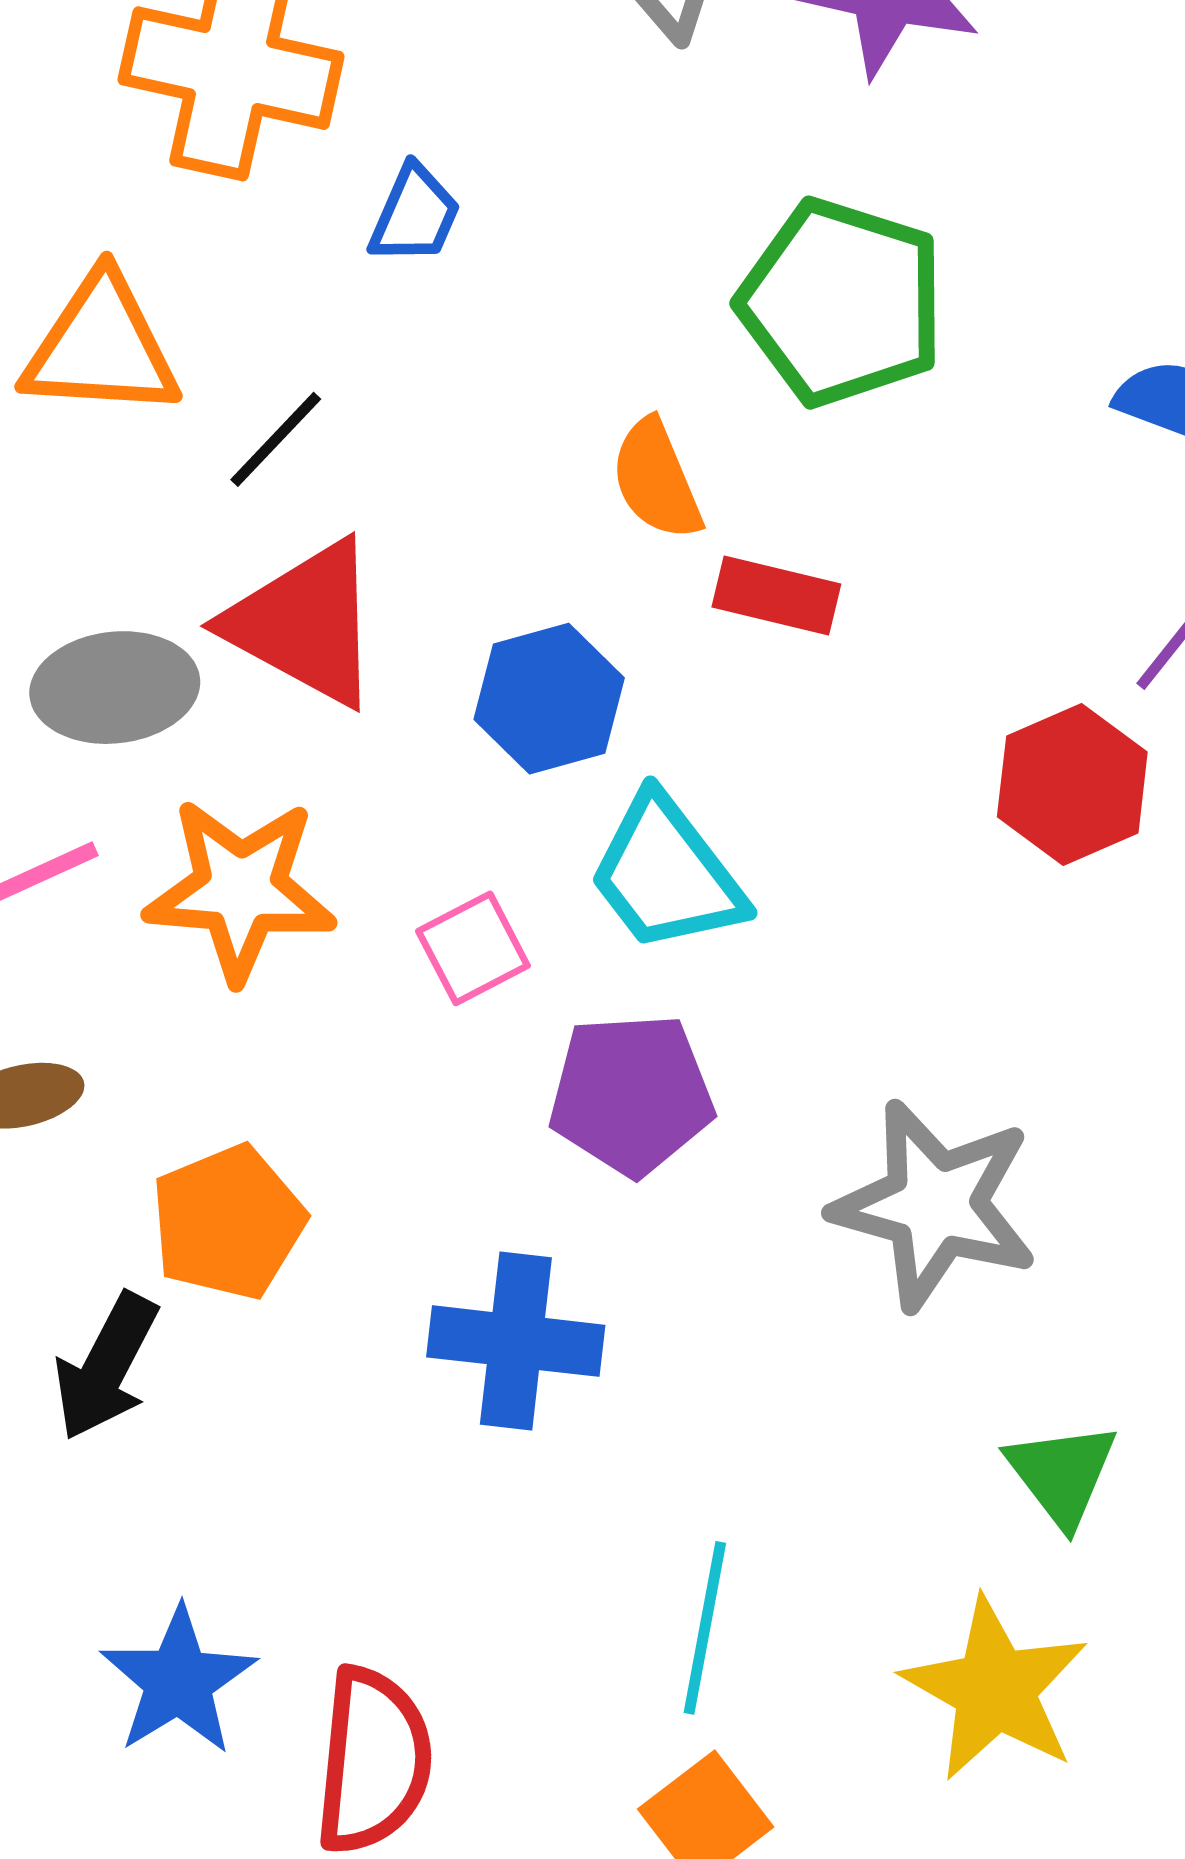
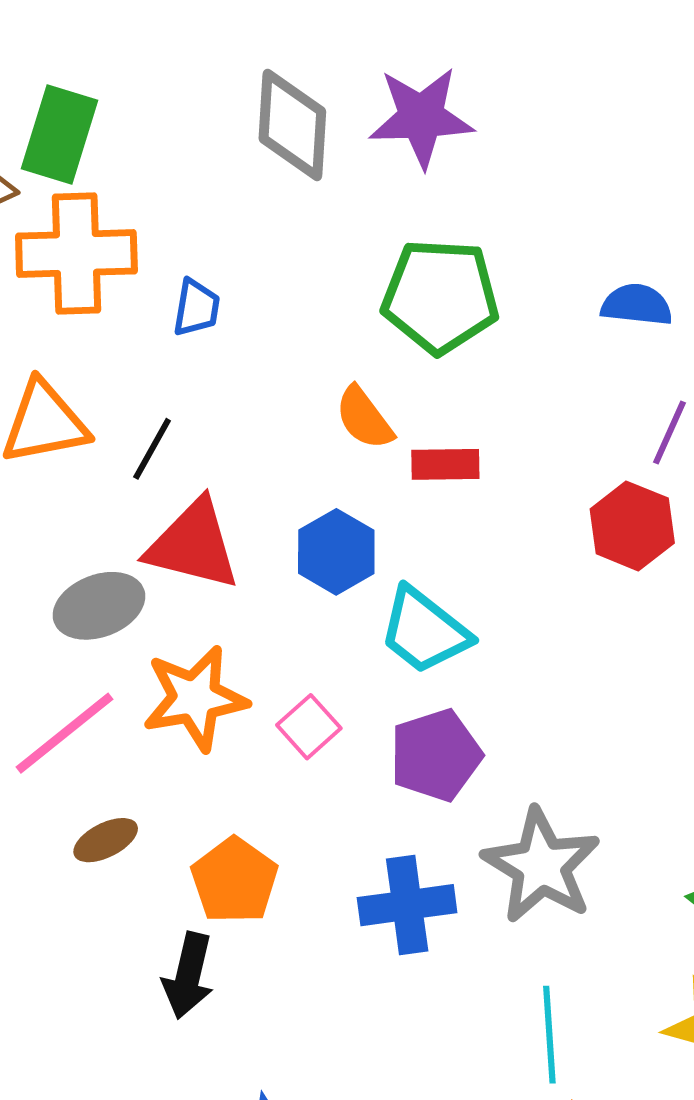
pink square: (473, 948) -> (309, 727), moved
gray star: (935, 1205) -> (541, 866), moved, turned 30

